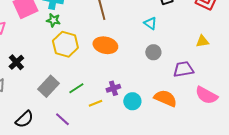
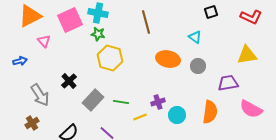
yellow triangle: (202, 41) -> (247, 55), size x1.5
orange ellipse: (105, 45) -> (168, 59), moved
black cross: (16, 62) -> (69, 81), moved
green line: (76, 88) -> (121, 102), turned 42
orange semicircle: (165, 98) -> (210, 112), turned 75

